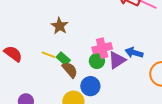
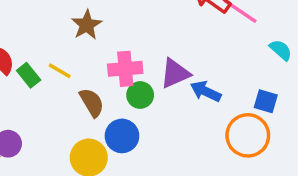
pink cross: (102, 48) -> (125, 69), moved
green rectangle: (63, 59) -> (29, 75), moved
purple triangle: (117, 60) -> (175, 73), moved

